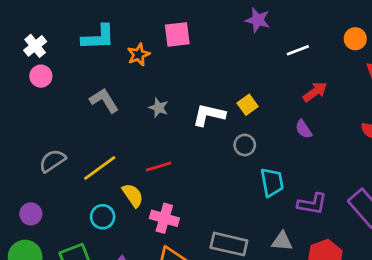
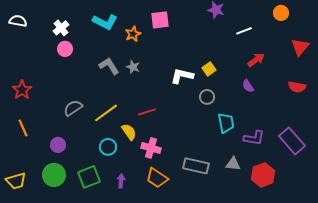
cyan L-shape: (98, 37) -> (105, 22), turned 30
orange circle: (355, 39) -> (281, 13), moved
gray star: (159, 108) -> (133, 67), moved

